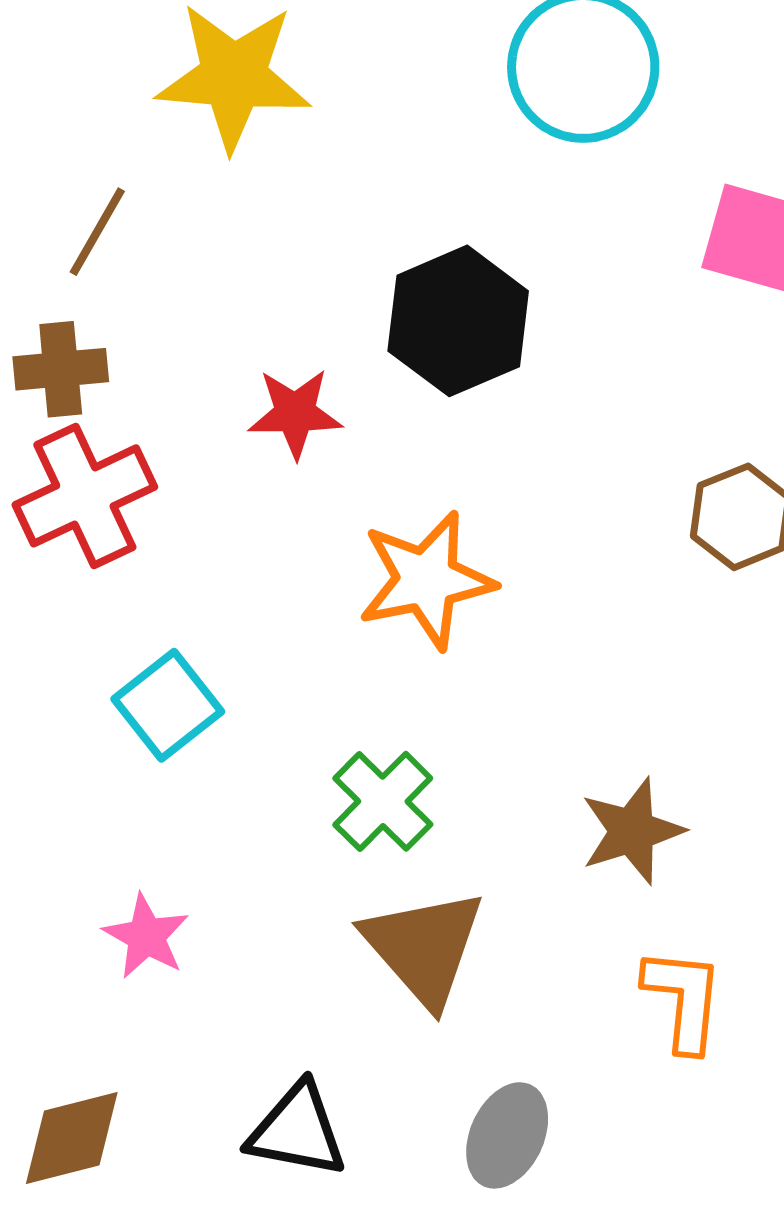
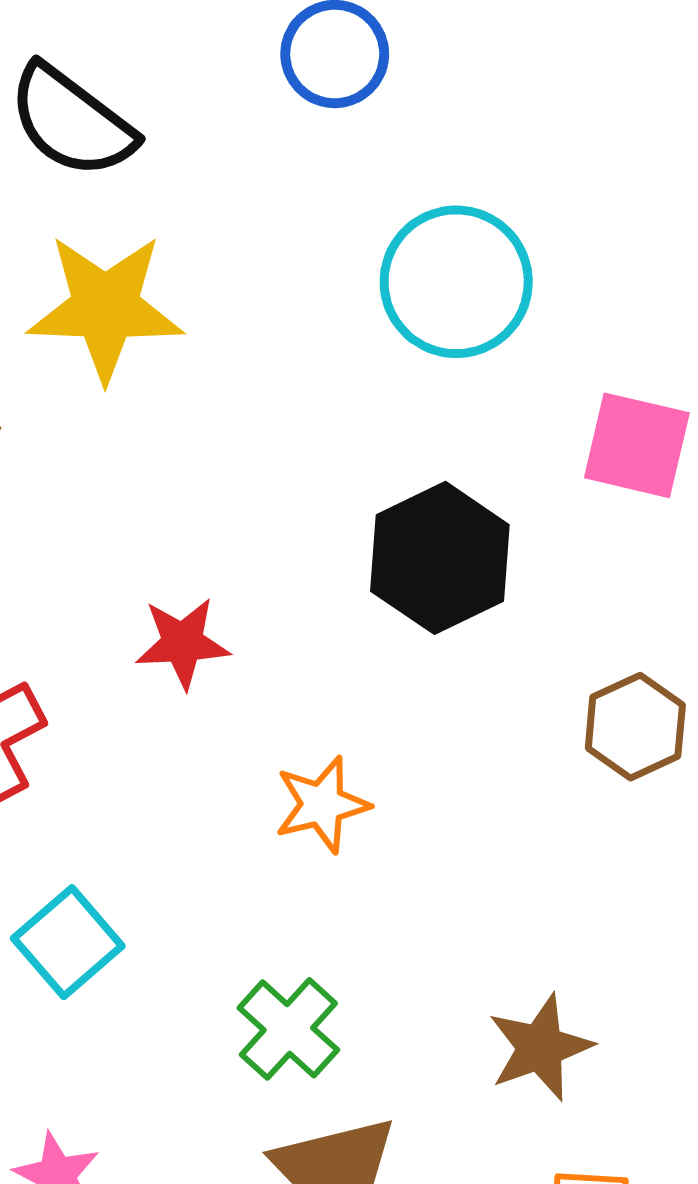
black hexagon: (458, 321) -> (440, 558), moved
orange star: (426, 580) -> (322, 804), size x0.7

